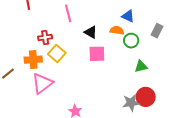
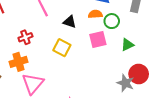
yellow square: (57, 53) -> (62, 48), moved
pink square: (97, 54) -> (98, 40), moved
gray star: (131, 103) -> (125, 83), turned -30

